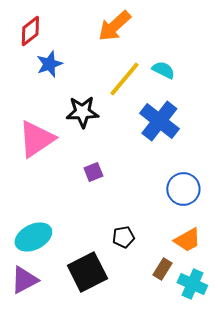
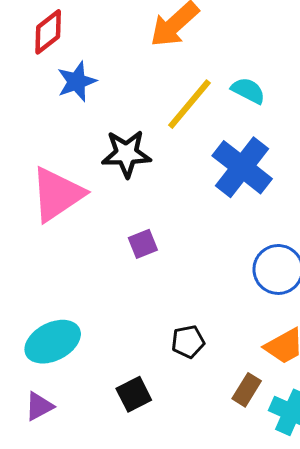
black square: (87, 272) -> (134, 394), size x0.6
purple triangle: (24, 280) -> (39, 406), size x0.7

